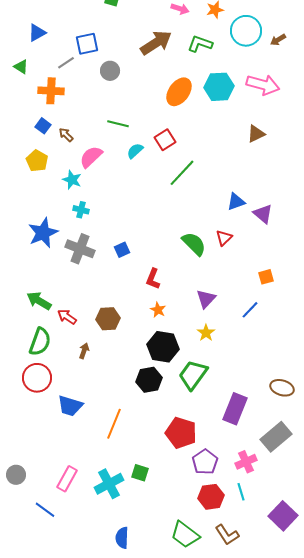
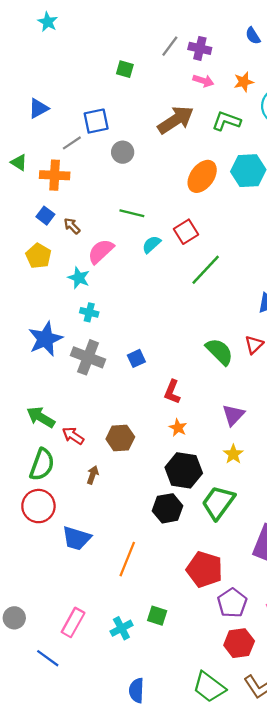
green triangle: (21, 67) -> (19, 163), moved
cyan cross: (109, 484) -> (121, 628), size x0.7

